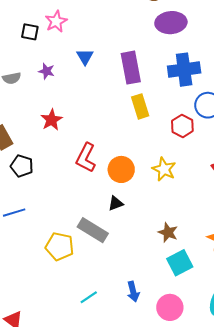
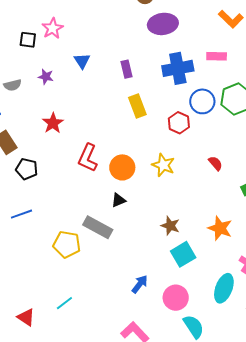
purple rectangle: (131, 68) -> (126, 69), size x0.6
blue arrow: (133, 292) -> (140, 284), turned -126
cyan line: (89, 297) -> (64, 303), moved

